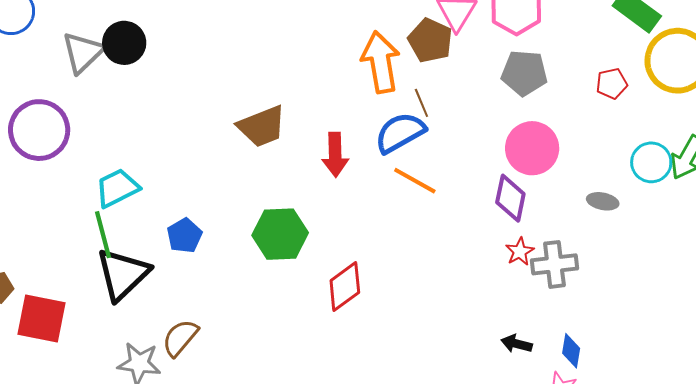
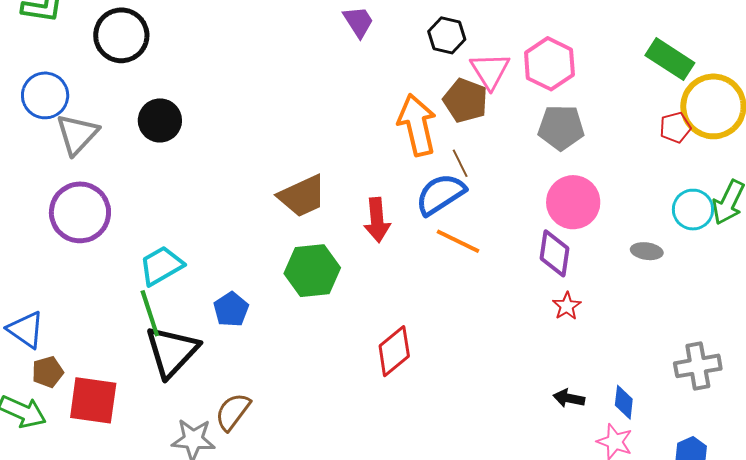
gray triangle: (83, 52) -> (77, 134), moved
red pentagon: (612, 84) -> (675, 127), moved
green hexagon: (280, 234) -> (312, 271), moved
gray cross: (554, 264) -> (698, 366), moved

